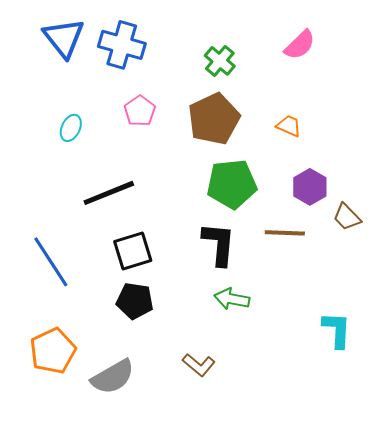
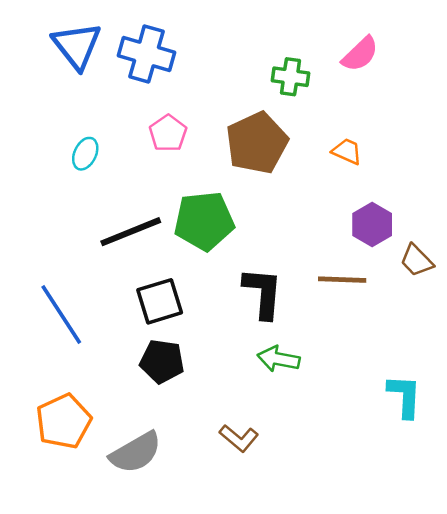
green cross: (220, 61) -> (290, 77), moved, turned -32
green pentagon: (232, 184) -> (204, 221), moved

